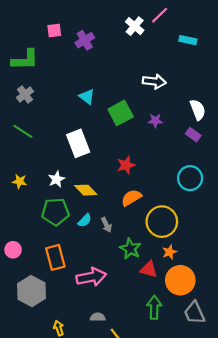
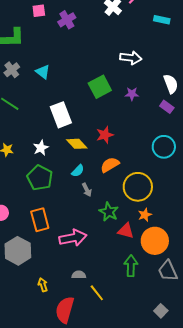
cyan triangle: (87, 97) -> (43, 72), moved
yellow diamond: (86, 190) -> (77, 144), moved
green pentagon: (55, 212) -> (40, 178), turned 30
cyan semicircle: (85, 220) -> (78, 171), moved

